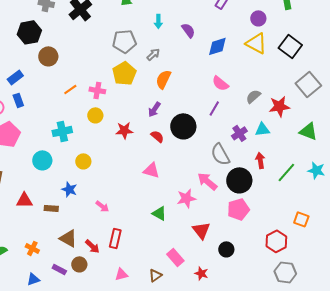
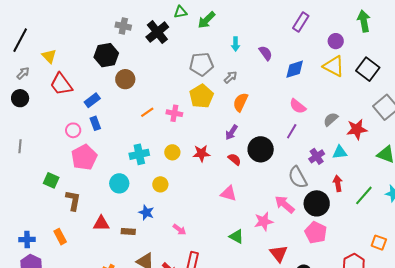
yellow circle: (95, 115) -> (172, 152), moved
pink pentagon: (238, 209) -> (316, 233), turned -30

